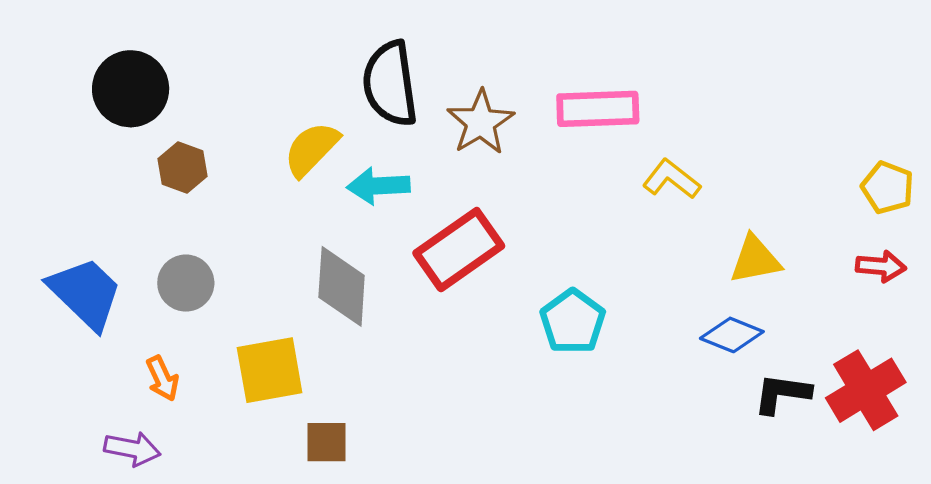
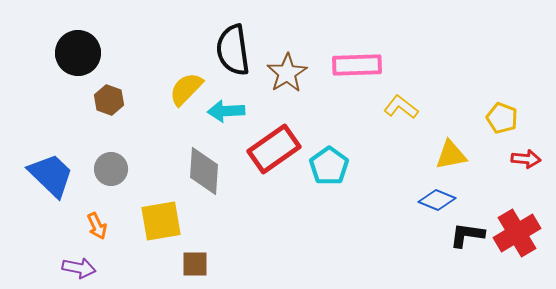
yellow pentagon: (888, 188) -> (502, 118), moved
cyan pentagon: (573, 322) -> (329, 166), moved

